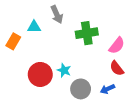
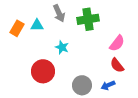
green cross: (87, 33) -> (88, 19), moved
orange rectangle: (13, 41) -> (17, 28), moved
cyan star: (64, 70) -> (62, 47), moved

